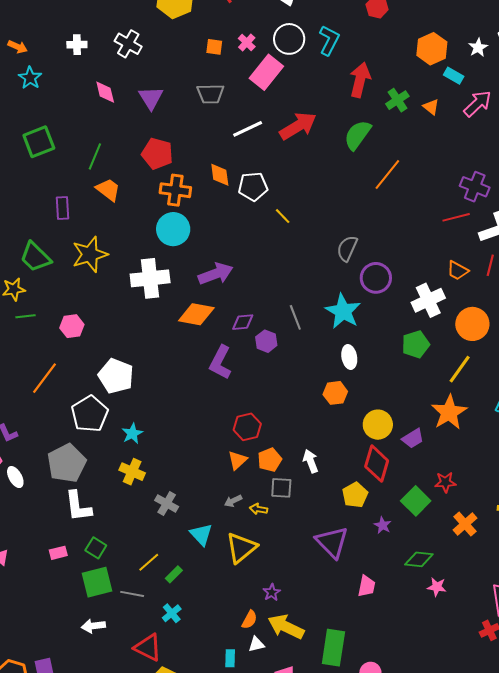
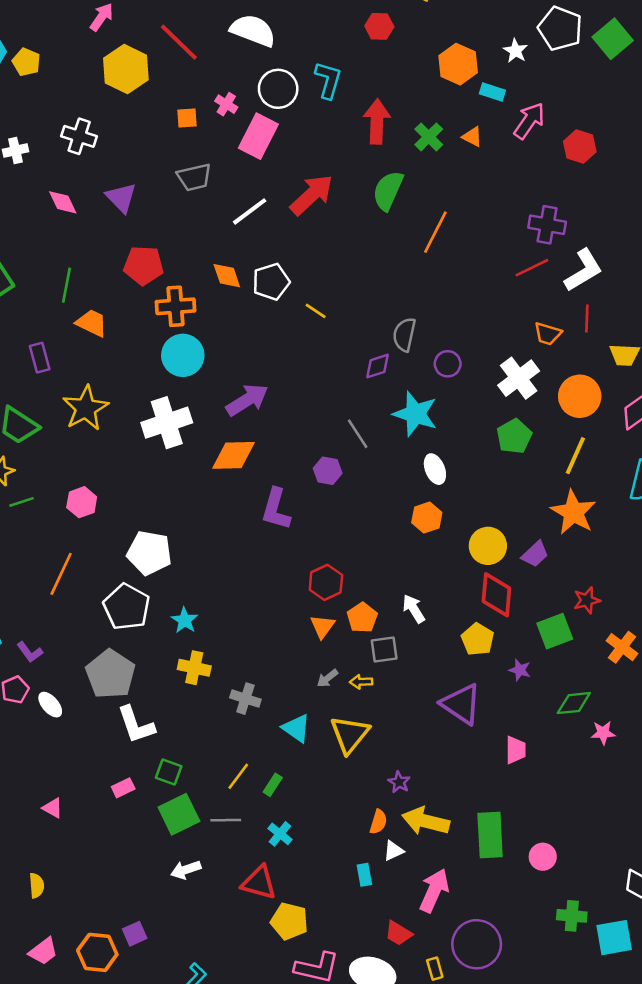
purple circle: (376, 278) -> (448, 364), size x0.7
purple diamond: (243, 322) -> (377, 366), moved
green square: (416, 501) -> (555, 631), turned 36

